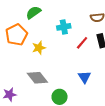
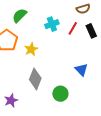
red line: (82, 43) -> (73, 28), moved
gray diamond: (37, 78) -> (35, 79), turned 70

